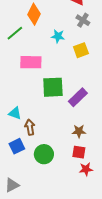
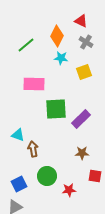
orange diamond: (34, 14) -> (57, 36), moved
green line: (15, 33) -> (26, 45), moved
blue square: (17, 146) -> (19, 184), moved
red square: (79, 152) -> (95, 176), moved
red star: (86, 169) -> (69, 190), moved

